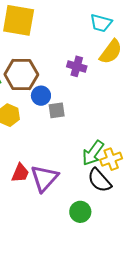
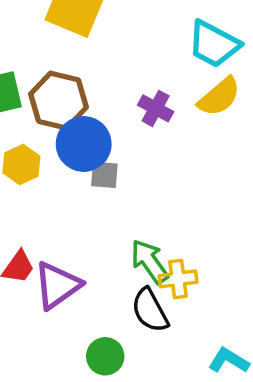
cyan trapezoid: (101, 23) -> (214, 44), size x1.4
blue circle: (41, 96) -> (84, 144), size x1.6
green arrow: (93, 153) -> (150, 261), turned 96

